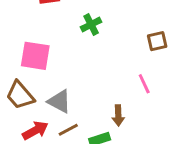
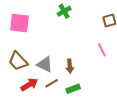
pink square: (35, 56) -> (19, 23), moved
brown arrow: (118, 115) -> (70, 66), moved

